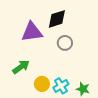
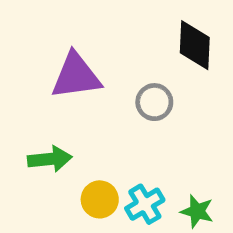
black diamond: (57, 19) -> (195, 45), moved, turned -70
green arrow: (21, 67) -> (50, 159), turned 30

